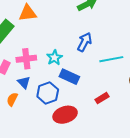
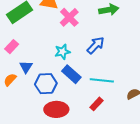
pink cross: (26, 59) -> (69, 17), moved, turned 36
cyan line: (111, 59) -> (102, 80), moved
red rectangle: (102, 98) -> (96, 104), turned -32

